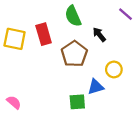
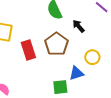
red rectangle: (44, 34) -> (28, 50), moved

